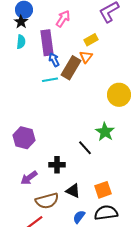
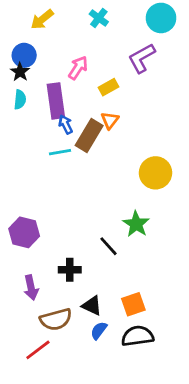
yellow rectangle: (91, 40) -> (108, 87), moved
purple arrow: (29, 178) -> (31, 288), turned -66
blue semicircle: (79, 217) -> (99, 331), moved

